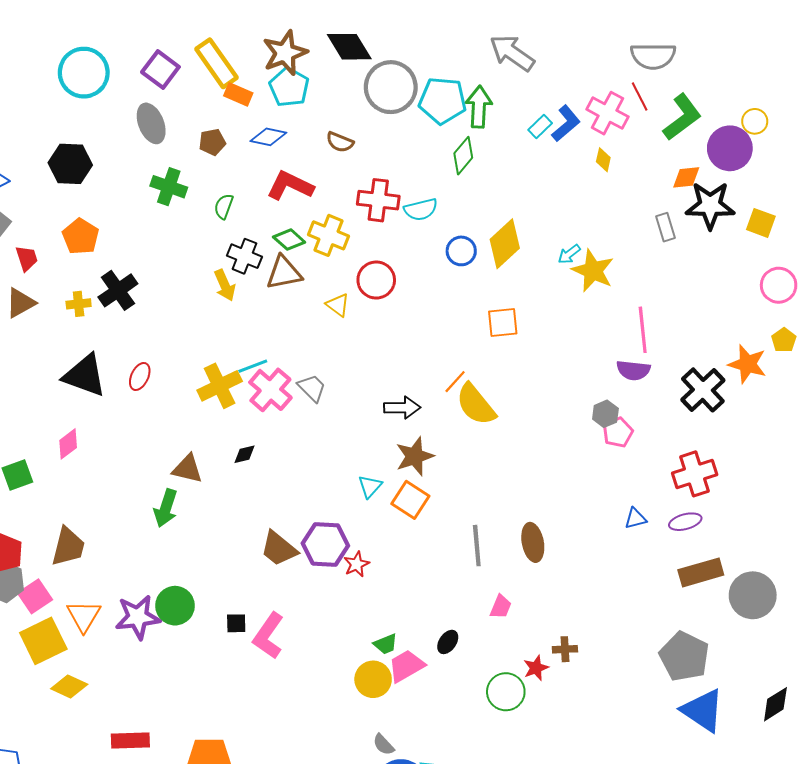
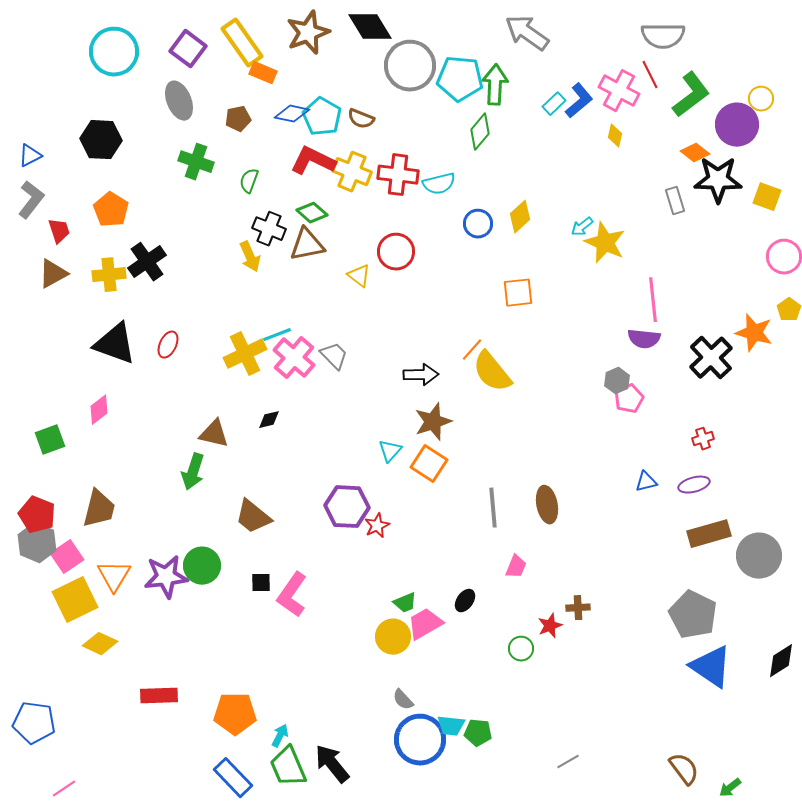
cyan pentagon: (289, 87) -> (322, 117), moved
orange diamond: (686, 177) -> (695, 153), turned 44
yellow cross: (328, 235) -> (352, 172), moved
yellow diamond: (505, 244) -> (520, 217), size x0.7
yellow cross: (79, 304) -> (109, 275), size x1.4
red cross: (695, 474) -> (703, 439), size x0.5
brown trapezoid: (279, 549) -> (253, 517), moved
green circle: (506, 692) -> (521, 649), size x0.7

